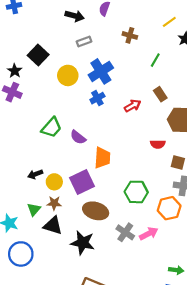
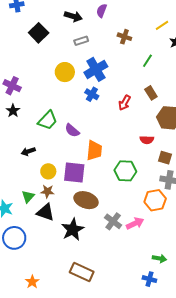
black square: (38, 55) -> (39, 33), moved
black star: (15, 71) -> (13, 111), moved
blue cross: (97, 98) -> (92, 94), turned -32
red arrow: (133, 106) -> (124, 103), turned 147
black arrow: (35, 174) -> (28, 151), moved
purple square: (82, 182) -> (74, 173), turned 30
green hexagon: (136, 192) -> (125, 171), moved
black star: (83, 243) -> (73, 230), turned 30

